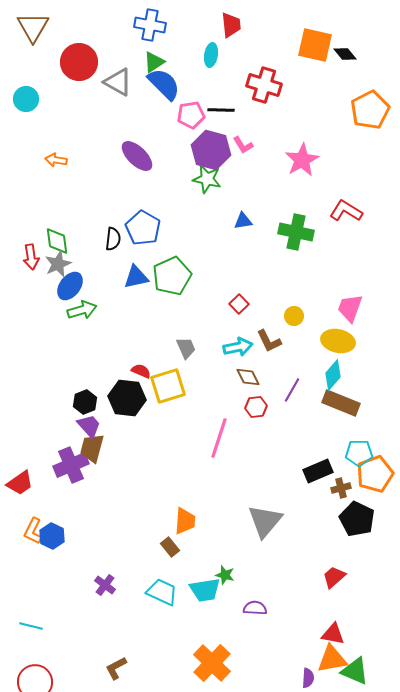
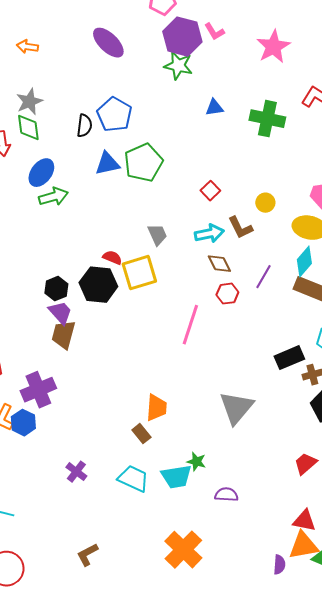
gray star: (58, 264) -> (29, 102), moved
purple cross: (71, 465) -> (38, 390), moved

